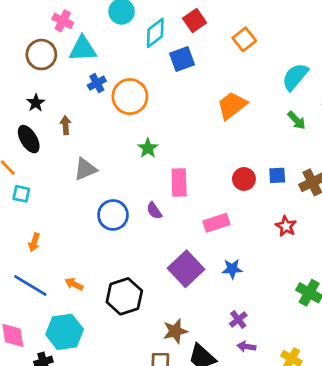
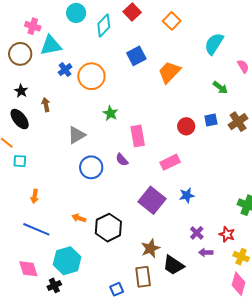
blue square: (182, 59) -> (136, 56), moved
green arrow: (297, 120) -> (220, 87), moved
gray triangle: (85, 169) -> (77, 135), moved
red star: (286, 226) -> (227, 234), moved
orange arrow: (74, 284) -> (79, 218), moved

